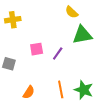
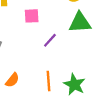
pink square: (37, 49) -> (32, 16), moved

